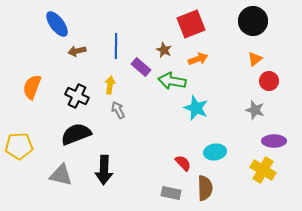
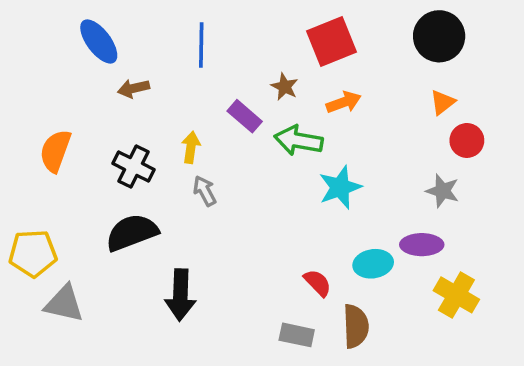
blue line: (116, 46) -> (201, 45), moved
cyan star: (196, 108) -> (340, 187), turned 30
purple ellipse: (274, 141) -> (422, 245), moved
gray triangle: (61, 175) -> (64, 304), moved

